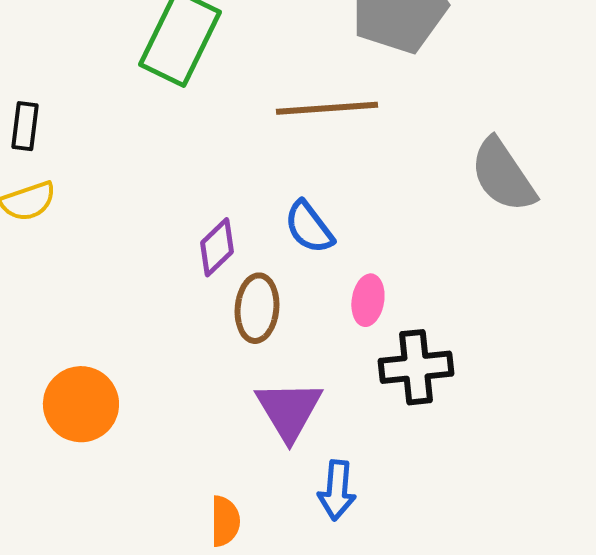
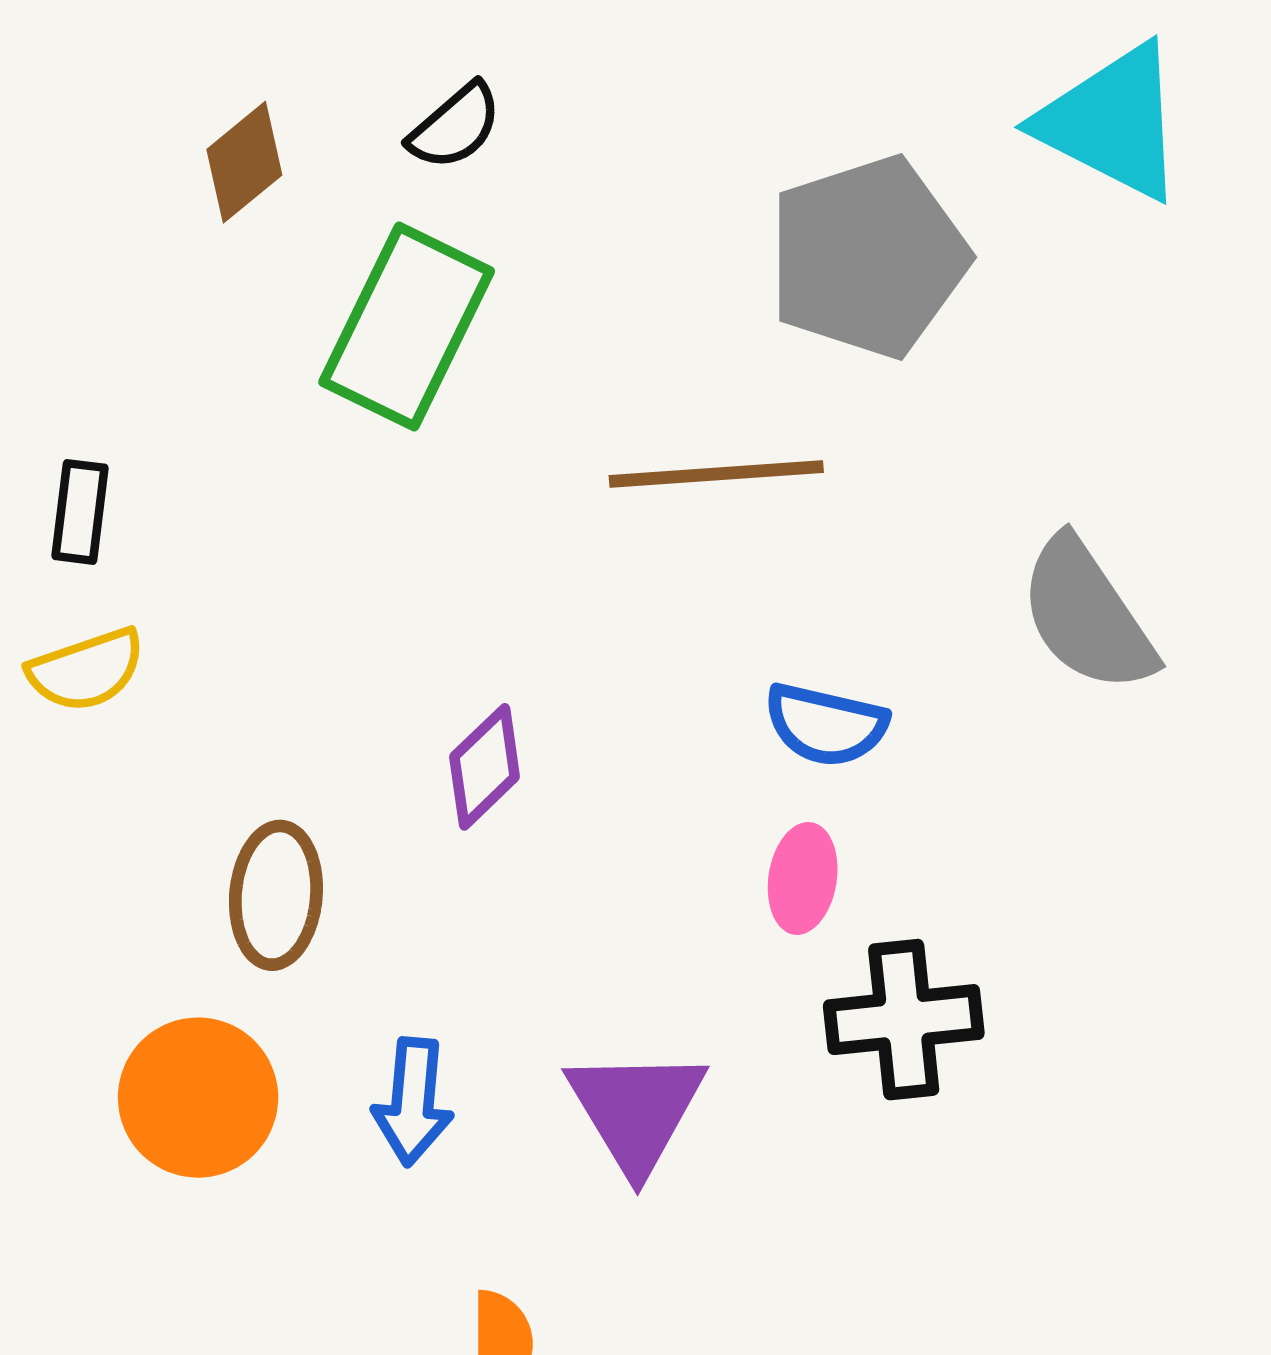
blue semicircle: (309, 227) -> (826, 725), moved, turned -40
brown ellipse: (257, 308) -> (276, 895), moved
blue arrow: (337, 490) -> (413, 1102), moved

